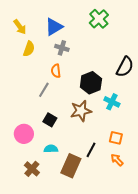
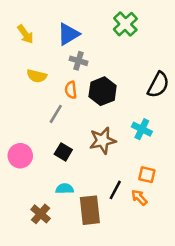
yellow semicircle: (29, 49) -> (37, 76), moved, turned 84
black hexagon: (91, 83) -> (103, 91), moved
pink circle: (24, 134) -> (20, 156), moved
orange arrow: (117, 160) -> (139, 198), moved
brown rectangle: (71, 166) -> (90, 210), turned -30

